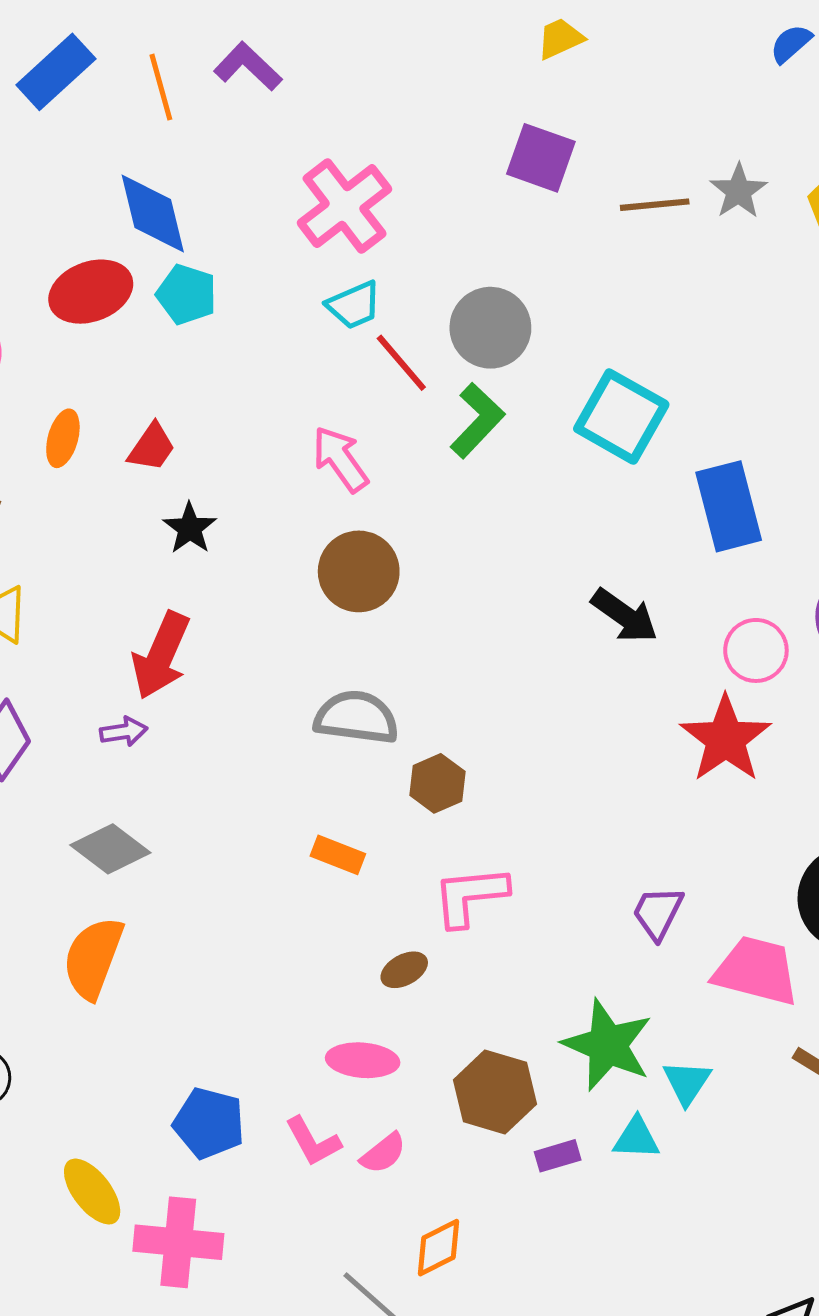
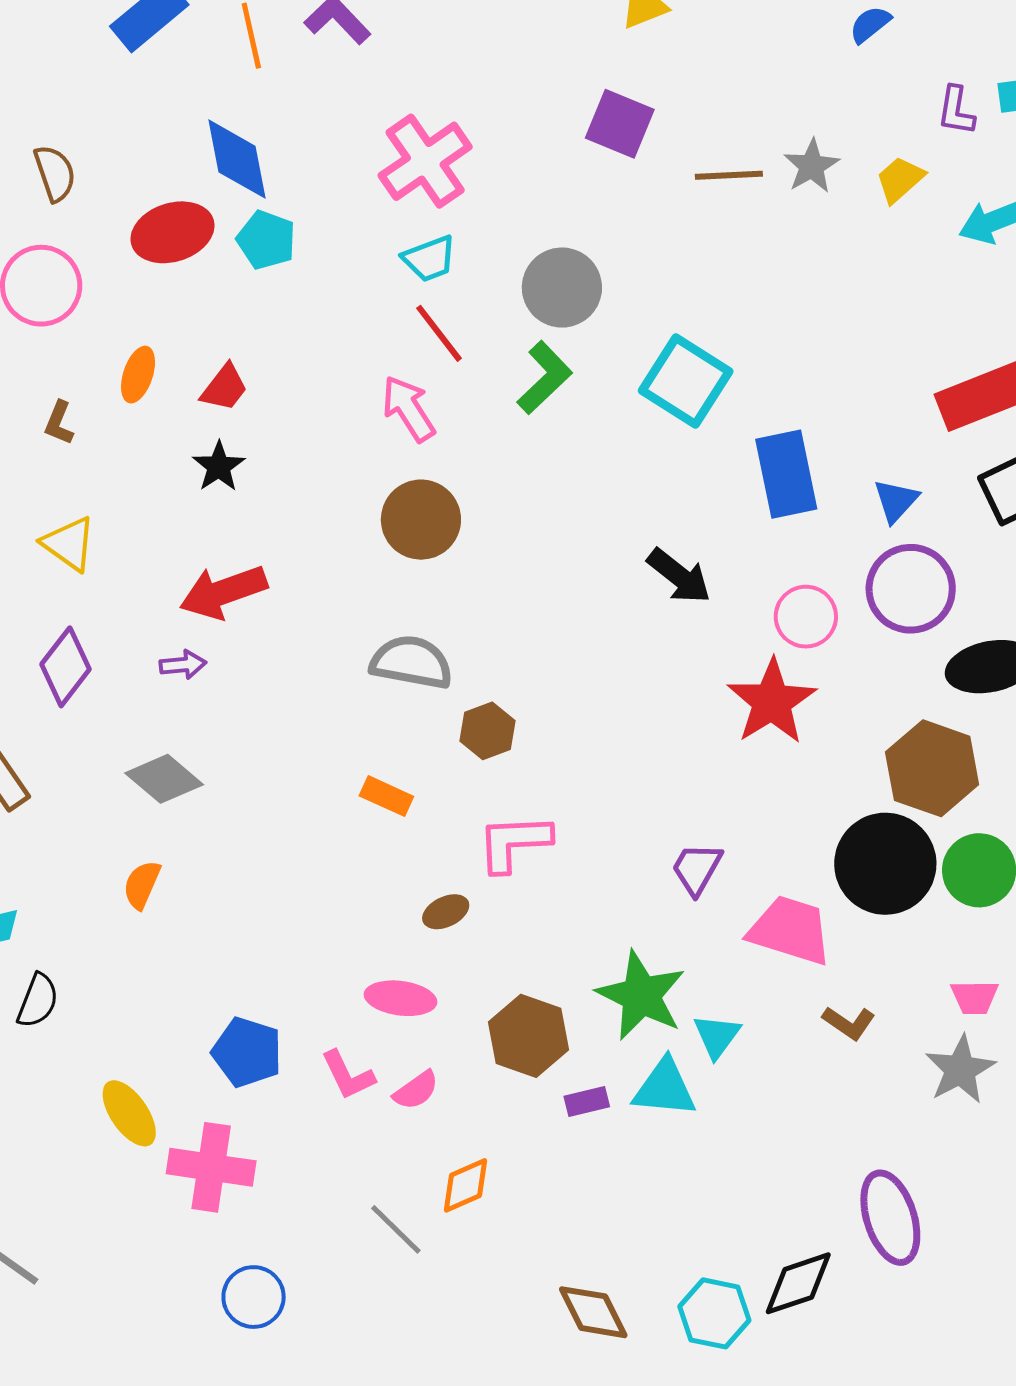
red line: (401, 363) -> (439, 333), moved
black star: (190, 528) -> (219, 466), moved
red arrow: (161, 655) -> (223, 592), turned 44
orange semicircle: (93, 958) -> (142, 885), size x0.6
cyan triangle: (636, 1138) -> (665, 1088), size x1.4

